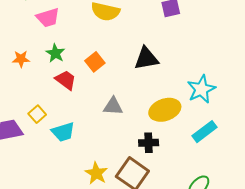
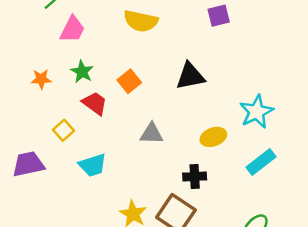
pink trapezoid: (48, 18) -> (72, 29), turned -45
yellow ellipse: (165, 110) -> (213, 137), size x0.7
yellow square: (37, 114) -> (64, 130), moved

